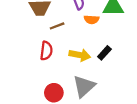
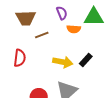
red semicircle: (46, 51) -> (20, 58), moved

